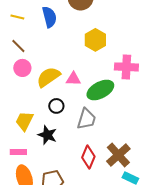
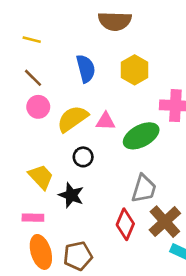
blue semicircle: (49, 17) -> (86, 69), moved
gray trapezoid: (86, 119) -> (144, 189), moved
yellow trapezoid: (24, 121) -> (41, 177), turned 110

